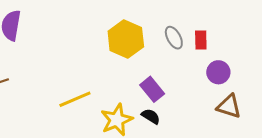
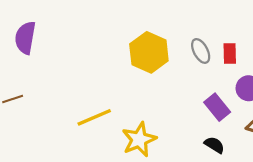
purple rectangle: (152, 89) -> (217, 107), moved
black semicircle: (151, 116) -> (214, 145), moved

